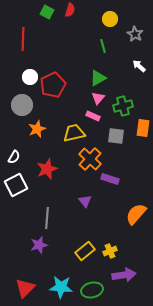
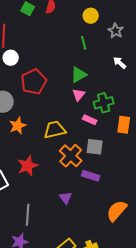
white circle: (30, 77) -> (11, 58), moved
pink rectangle: (93, 116) -> (90, 120), moved
gray square: (116, 136) -> (95, 147), moved

